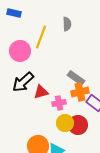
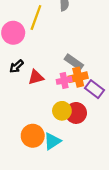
black arrow: (23, 82) -> (16, 66), size x0.6
pink cross: (59, 103) -> (64, 80), moved

